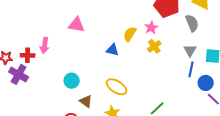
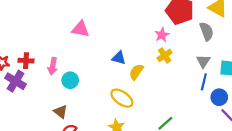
yellow semicircle: (130, 34) -> (136, 72), moved
pink arrow: (45, 45) -> (53, 66), moved
cyan circle: (72, 81) -> (70, 80), moved
brown triangle: (86, 101) -> (61, 112), moved

